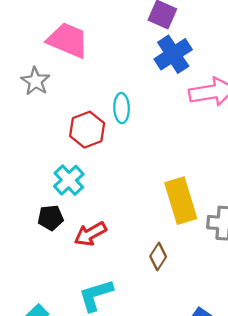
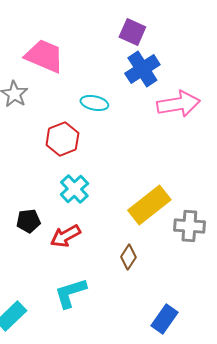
cyan ellipse: (122, 108) -> (94, 103), moved, turned -76
cyan cross: (69, 180) -> (74, 189), moved
yellow rectangle: (181, 201) -> (149, 205), turned 69

